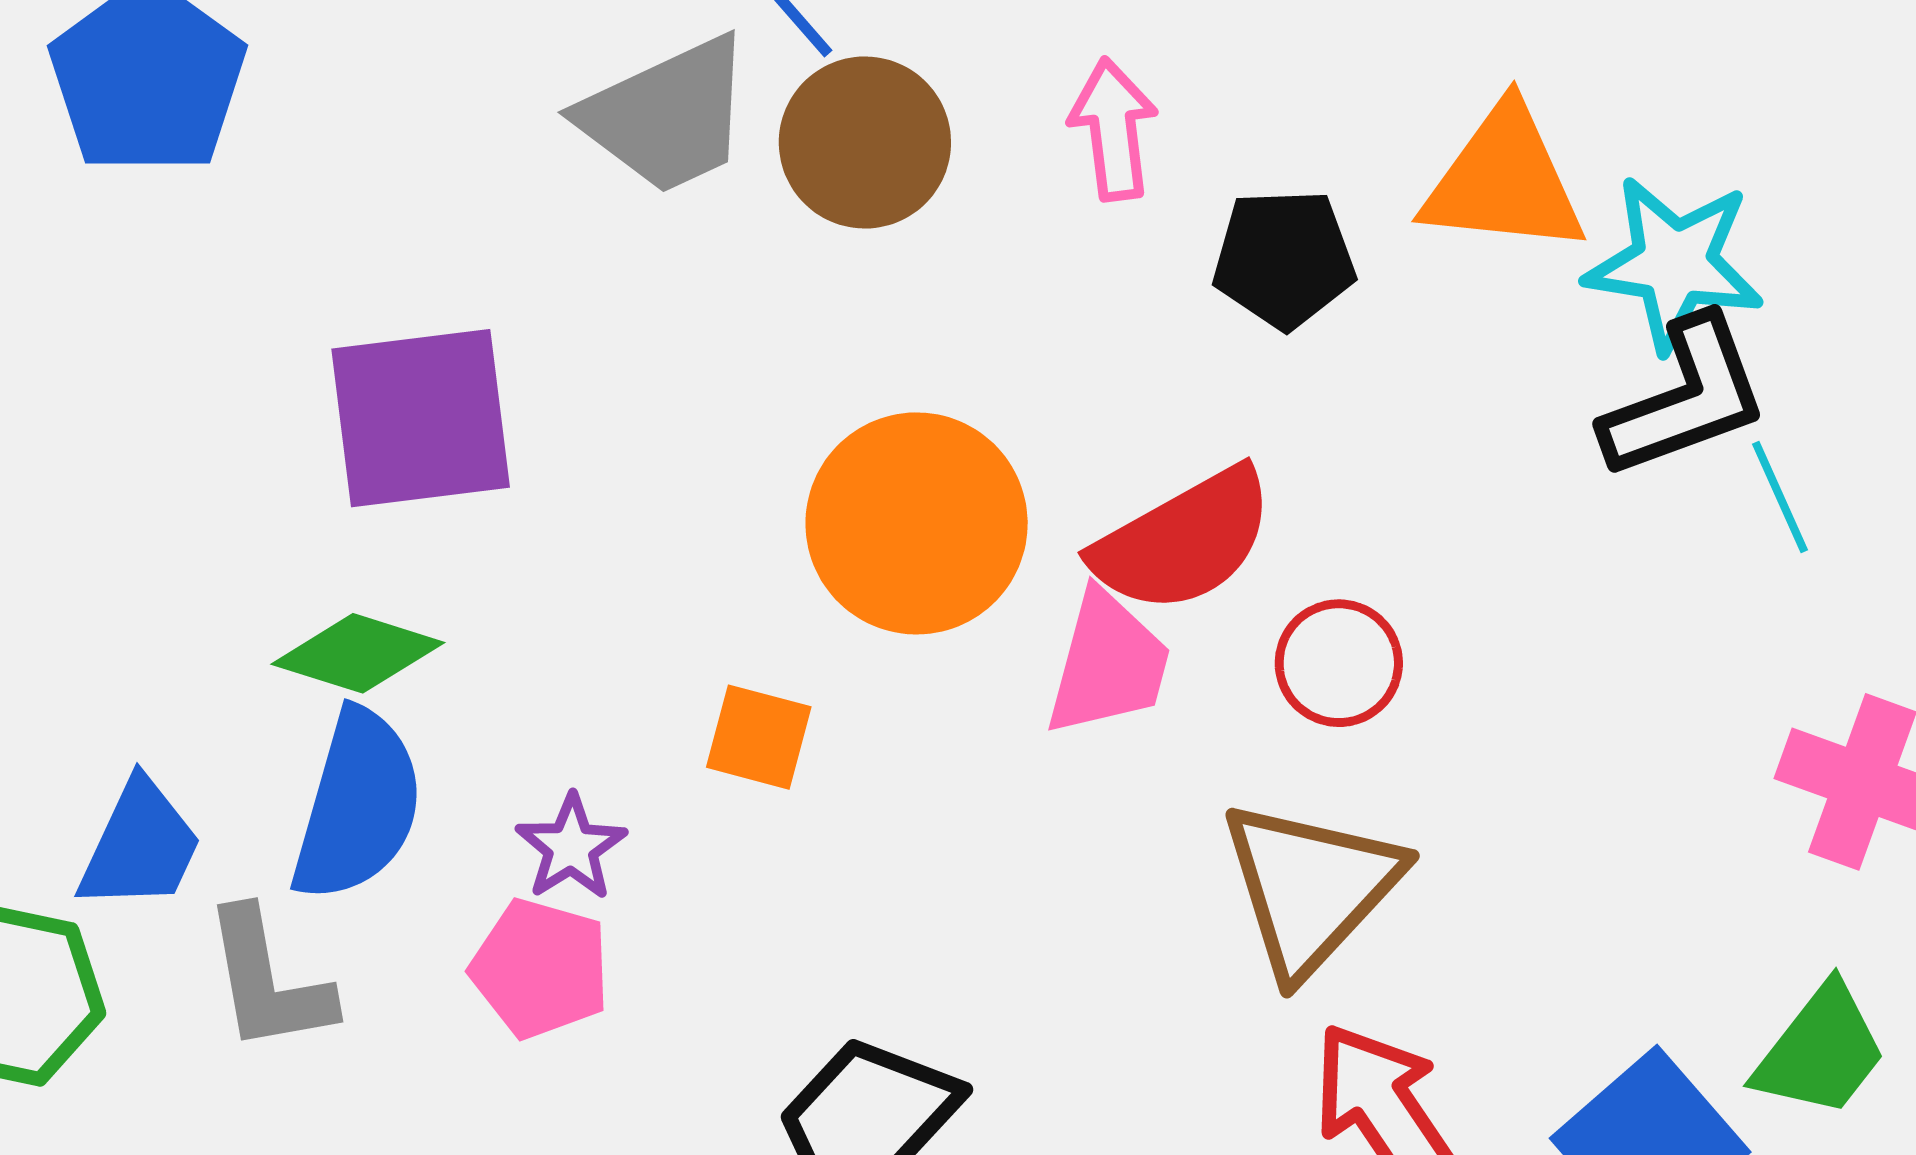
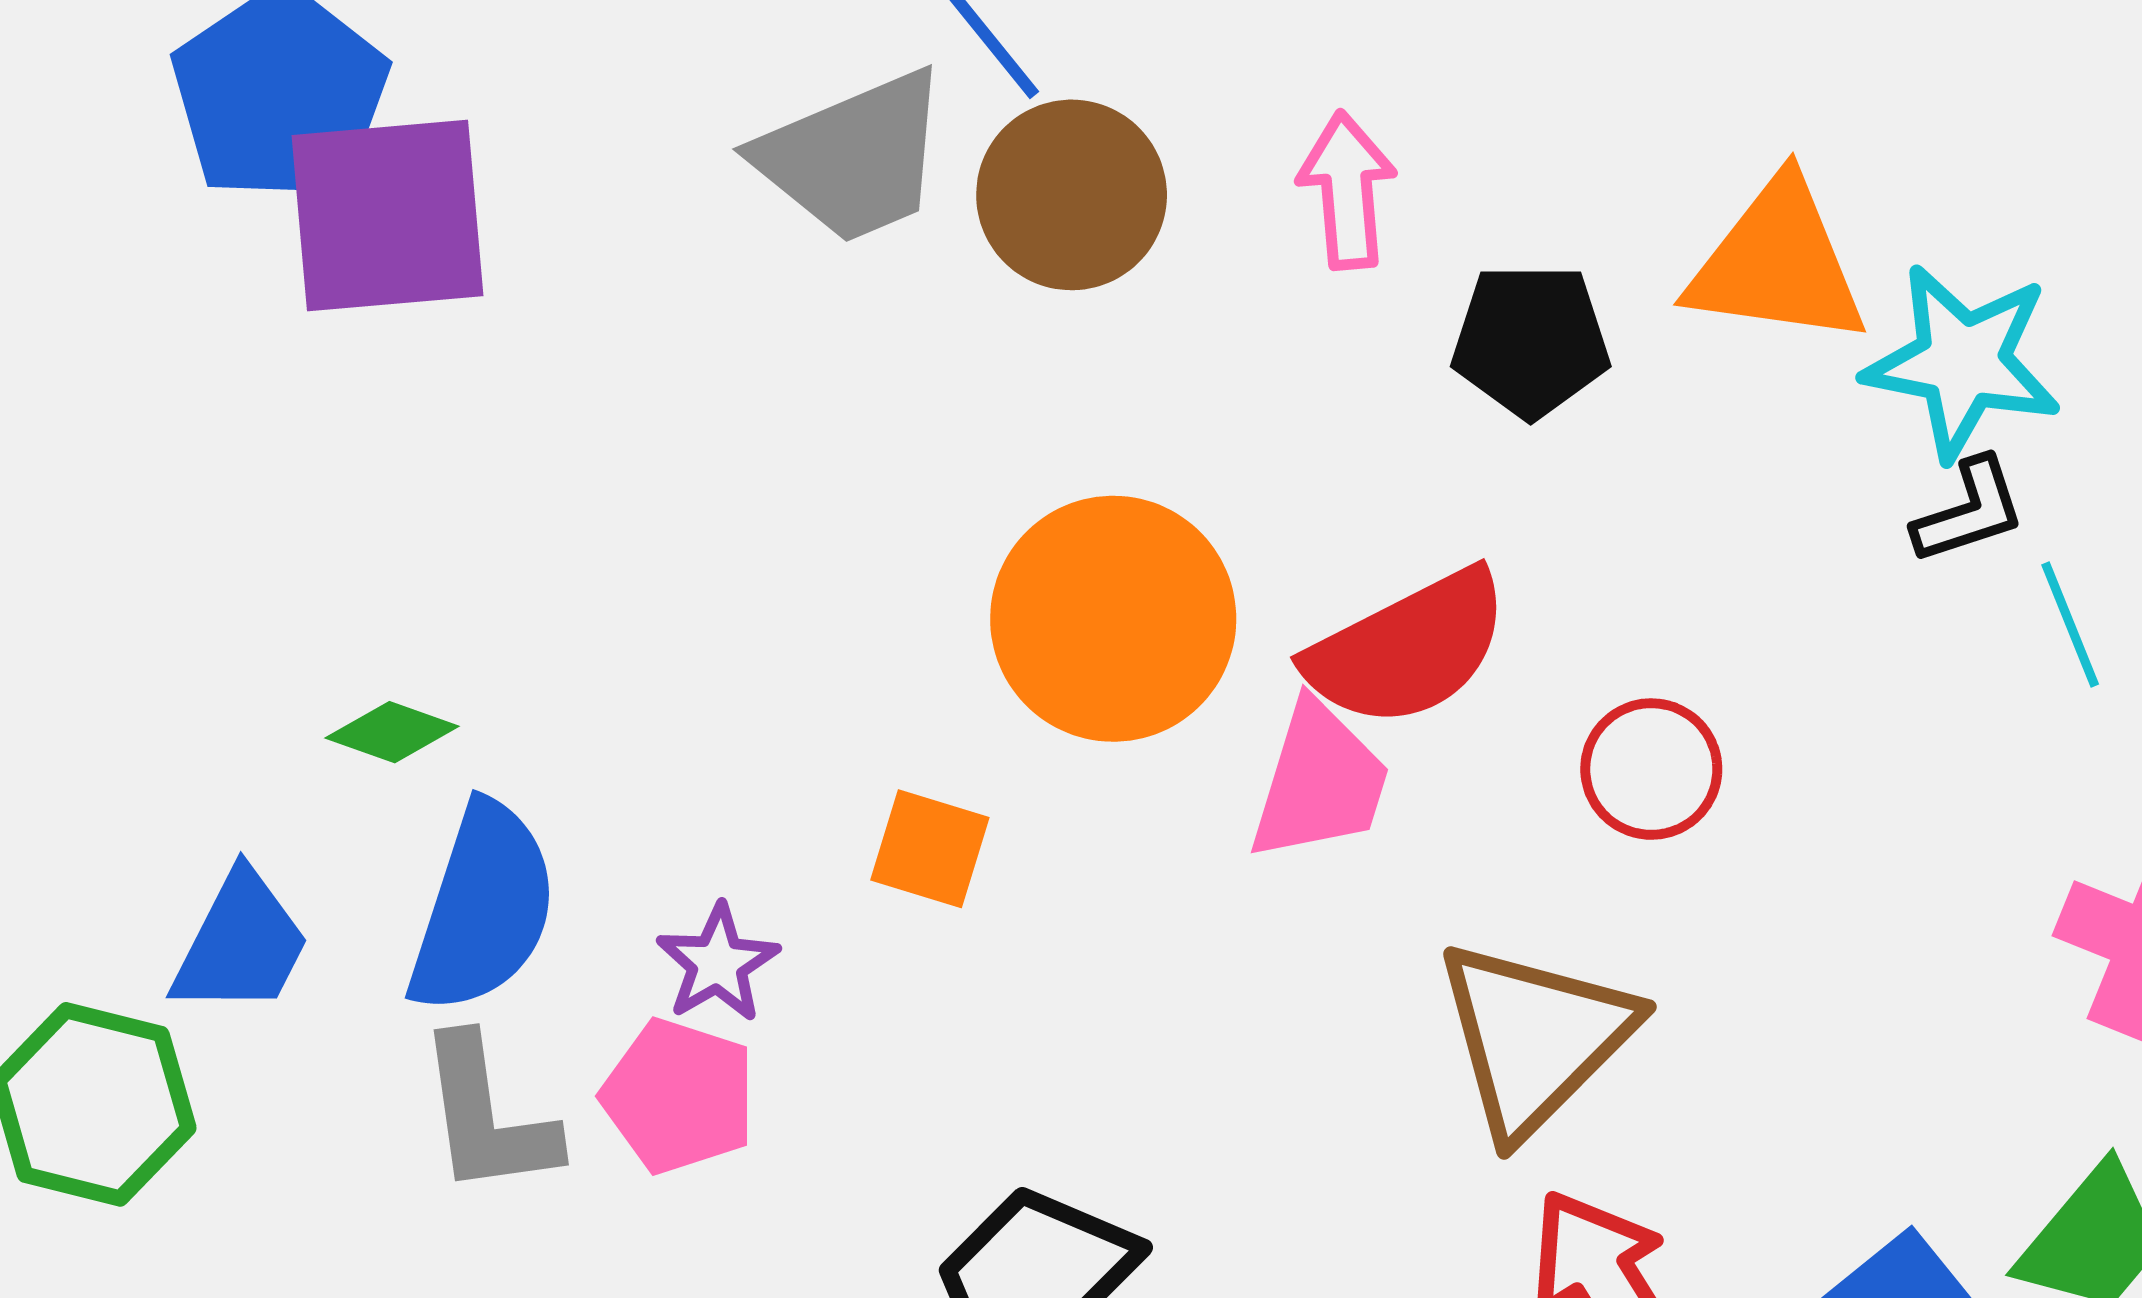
black L-shape: (1685, 398) -> (1969, 511), size x0.6
purple square: (421, 418) -> (388, 216), moved
green diamond: (358, 653) -> (392, 732), moved, size x0.7
red circle: (1339, 663) -> (1651, 769), moved
gray L-shape: (268, 981) -> (487, 1116), moved

